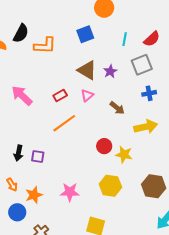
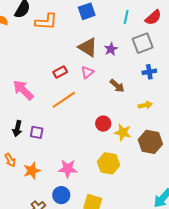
pink arrow: (22, 96) -> (23, 90), moved
yellow arrow: (146, 127) -> (145, 105), size x0.6
brown hexagon: (154, 186) -> (150, 142), moved
blue circle: (17, 212) -> (61, 195), moved

